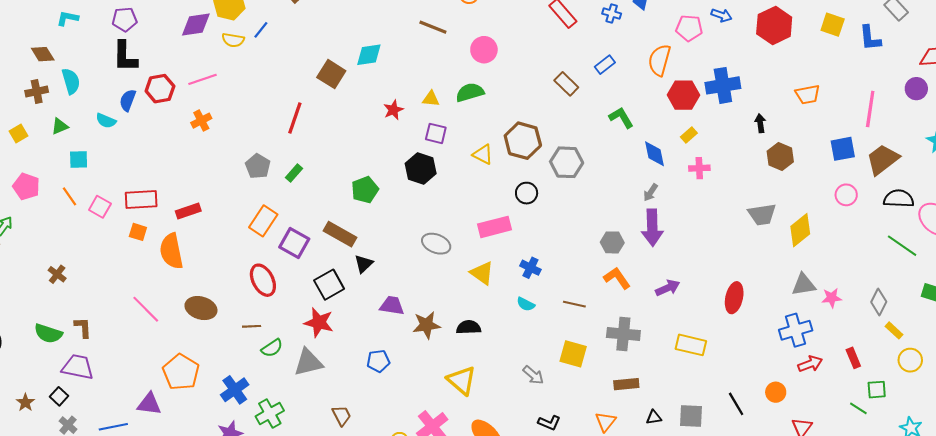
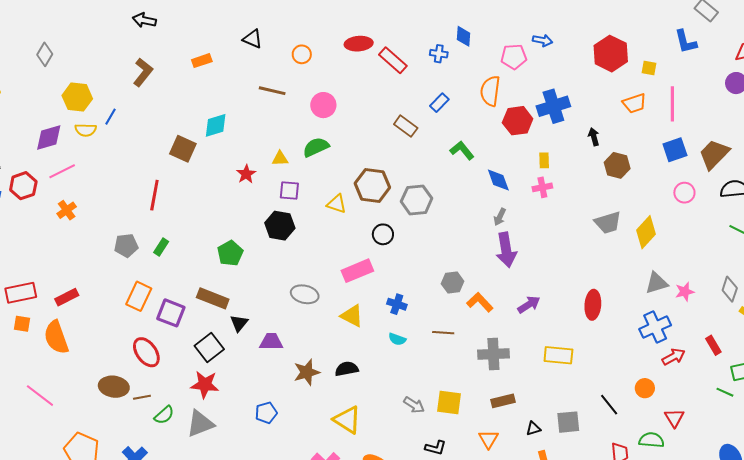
purple diamond: (196, 25) -> (49, 137), moved
red hexagon: (774, 25) -> (611, 54), moved
yellow square: (833, 25) -> (649, 68), moved, size x0.7
pink line: (870, 109) -> (672, 104), moved
yellow rectangle: (689, 135) -> (544, 160), moved, turned -42
gray pentagon: (258, 166) -> (126, 245), turned -30
gray hexagon: (612, 242) -> (453, 282), moved
purple trapezoid: (392, 306) -> (271, 342), moved
brown ellipse: (201, 308) -> (114, 387), moved
yellow square: (573, 354) -> (449, 403), moved

